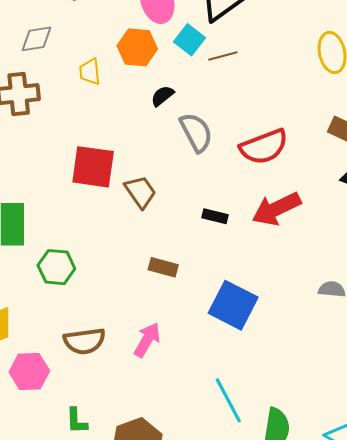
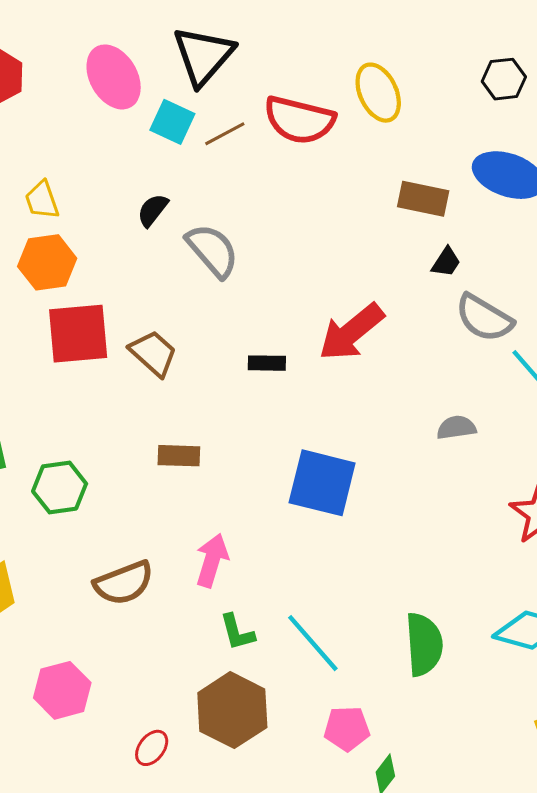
orange hexagon: (137, 47) -> (47, 262), moved
red semicircle: (264, 147) -> (299, 120), moved, turned 48
brown rectangle: (163, 267) -> (179, 456), moved
pink hexagon: (29, 372) -> (62, 690), moved
cyan line: (228, 400) -> (313, 643), moved
green L-shape: (77, 421) -> (237, 632), moved

